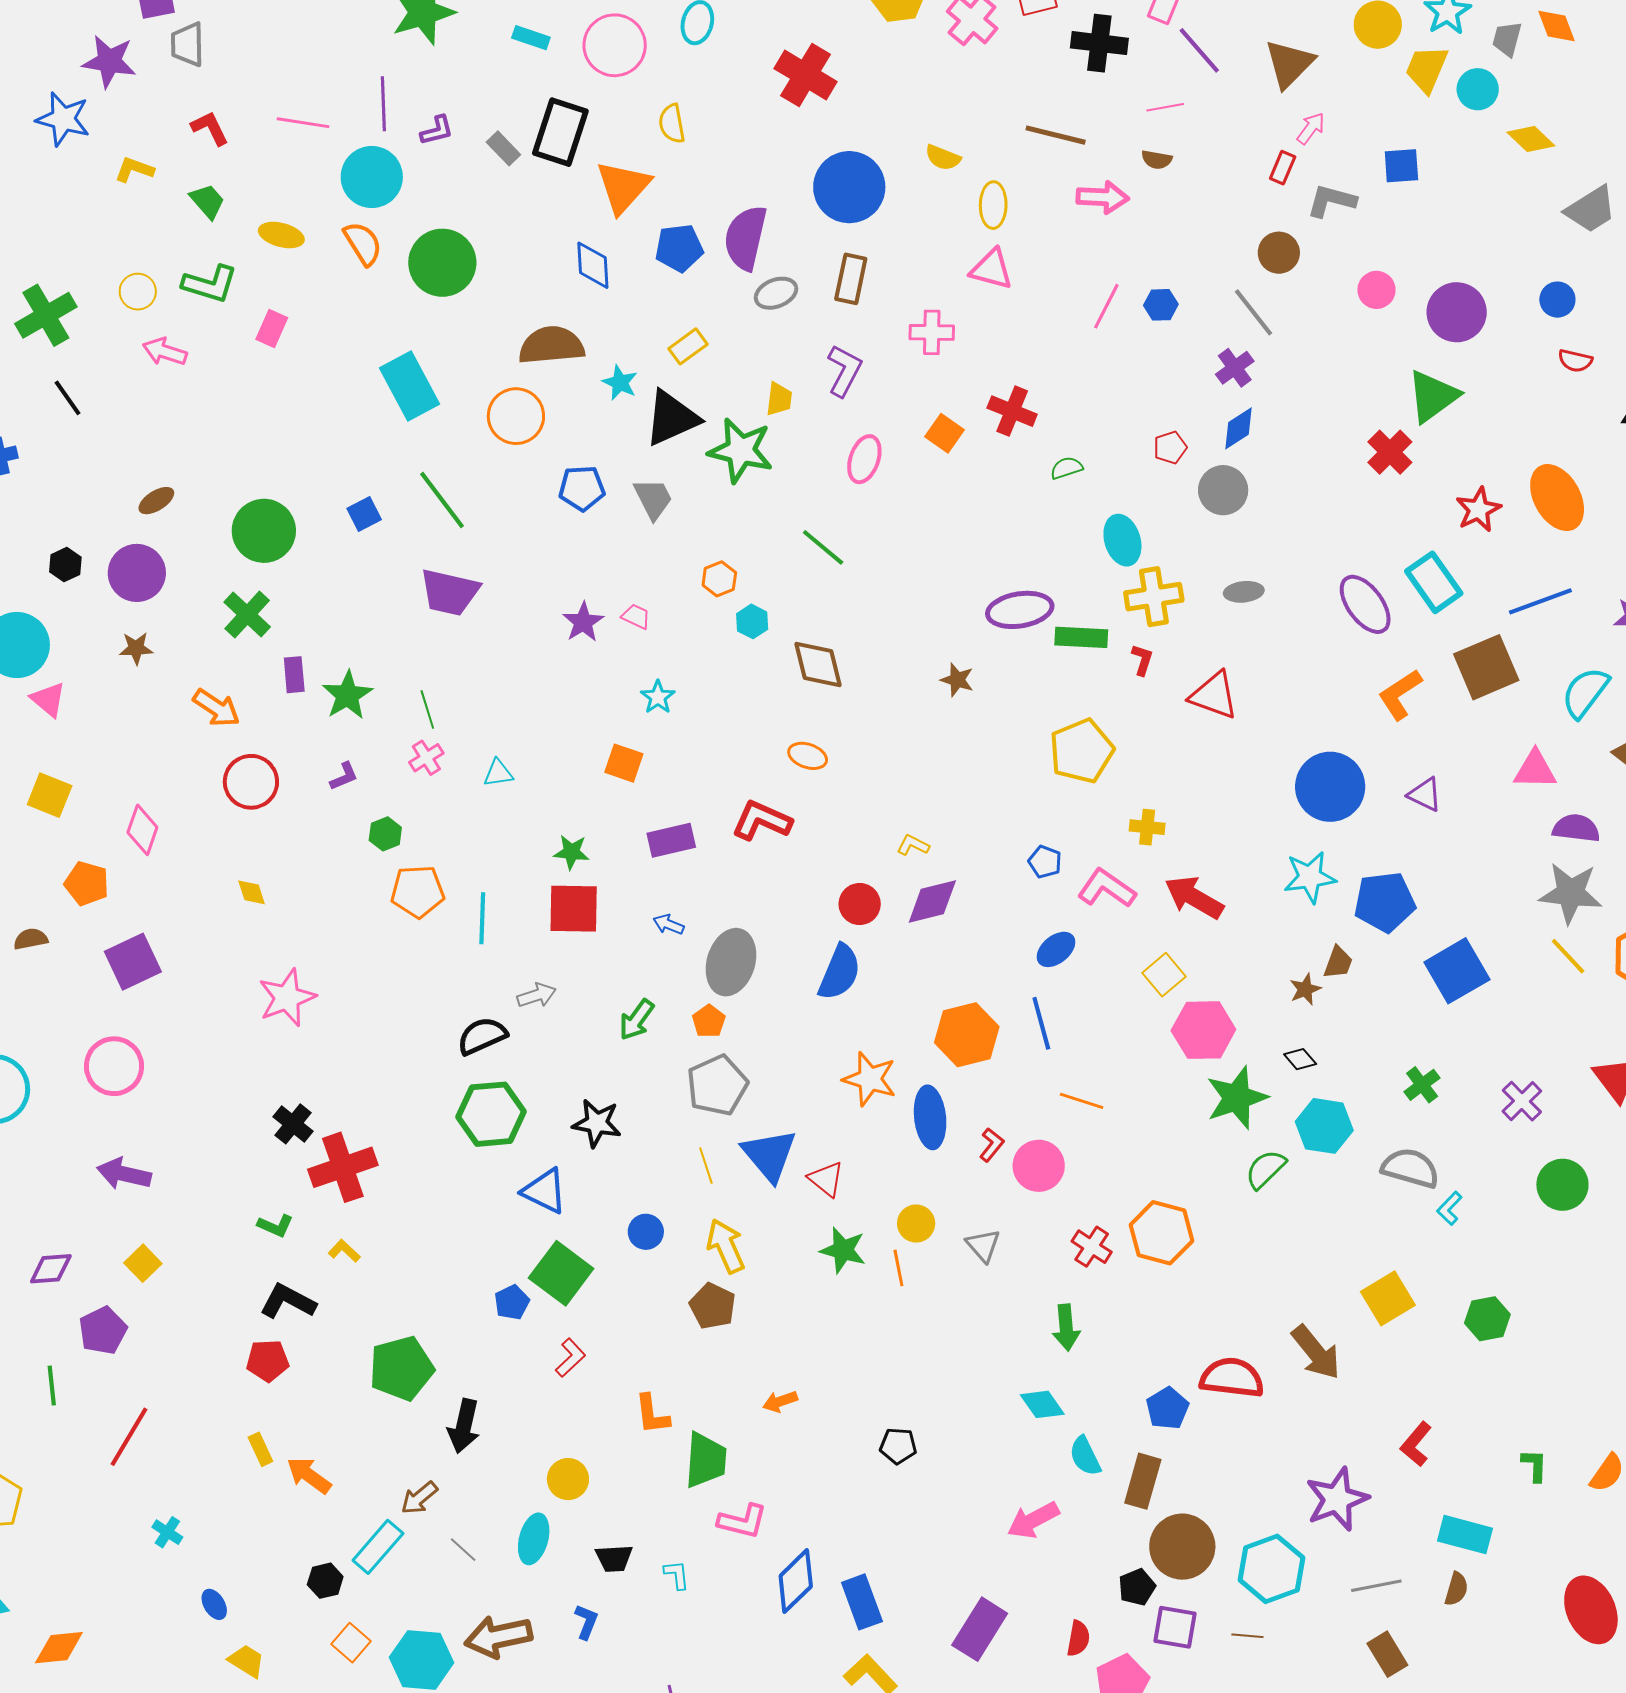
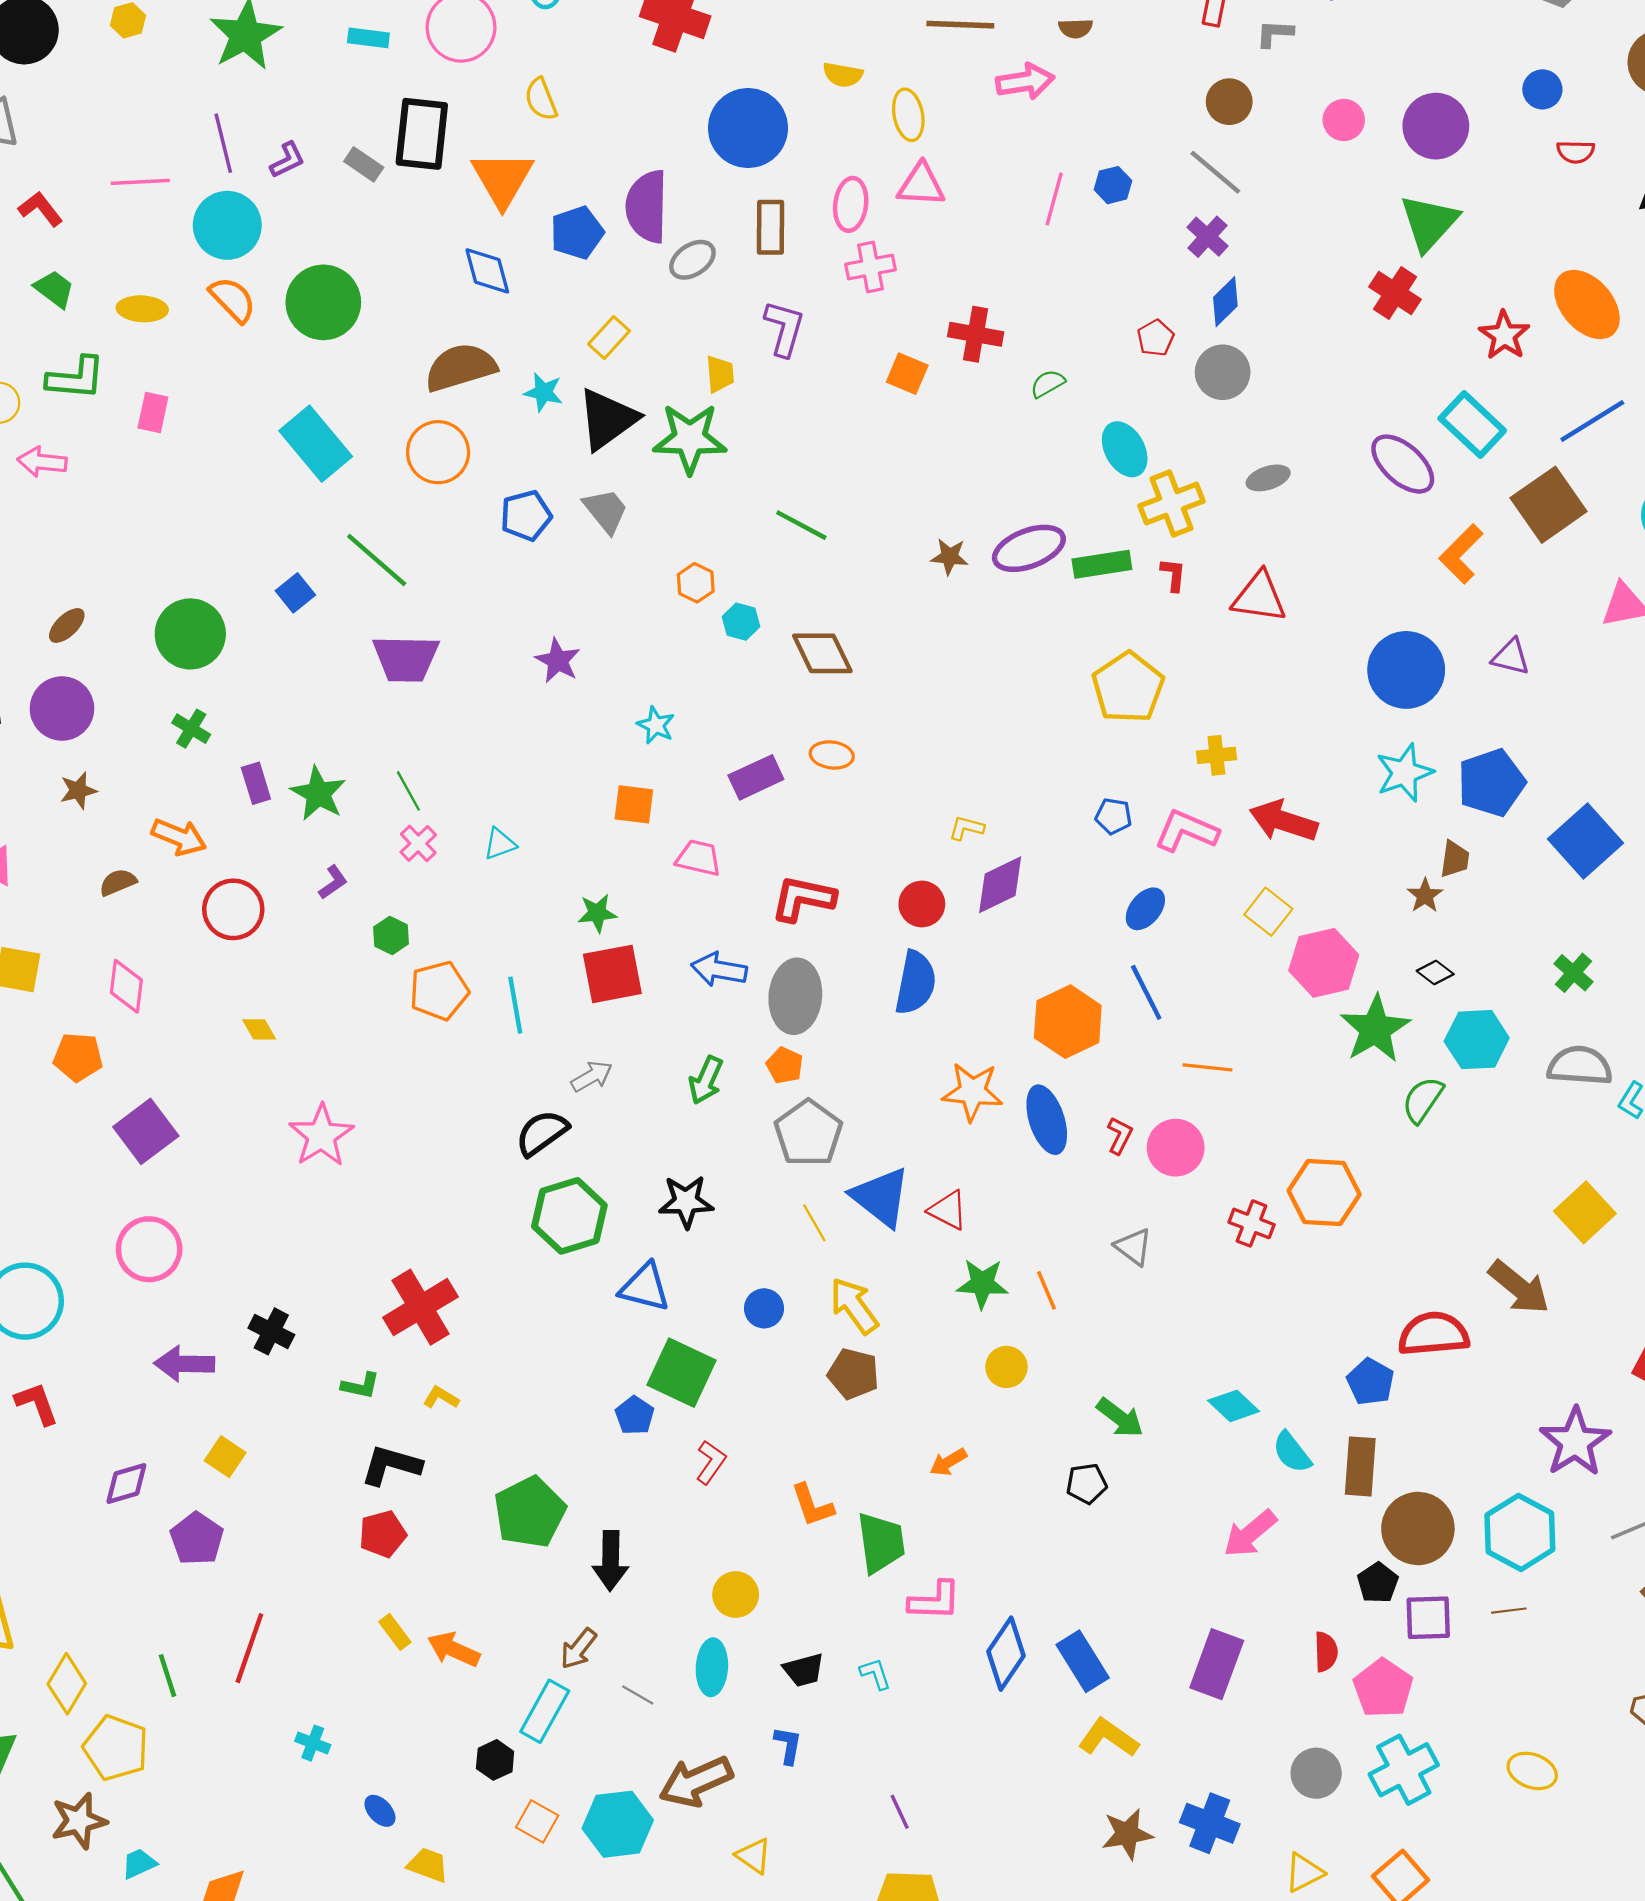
gray L-shape: (1331, 201) -> (1275, 33), size x0.7
pink ellipse: (864, 459) -> (851, 204), moved
green cross: (247, 615) -> (191, 729), size x0.7
pink trapezoid: (636, 616) -> (699, 858), moved, size x1.4
brown star: (957, 680) -> (950, 557), moved
red L-shape: (762, 820) -> (803, 898), moved
purple rectangle: (671, 840) -> (756, 777), moved
blue arrow: (669, 924) -> (719, 970), size x1.6
brown semicircle: (31, 939) -> (118, 882), moved
black cross: (293, 1124) -> (271, 1331), moved
yellow circle: (916, 1224) -> (1006, 1367), moved
green arrow: (1066, 1327) -> (1120, 1418), moved, turned -36
green line: (52, 1386) -> (167, 1676), moved

